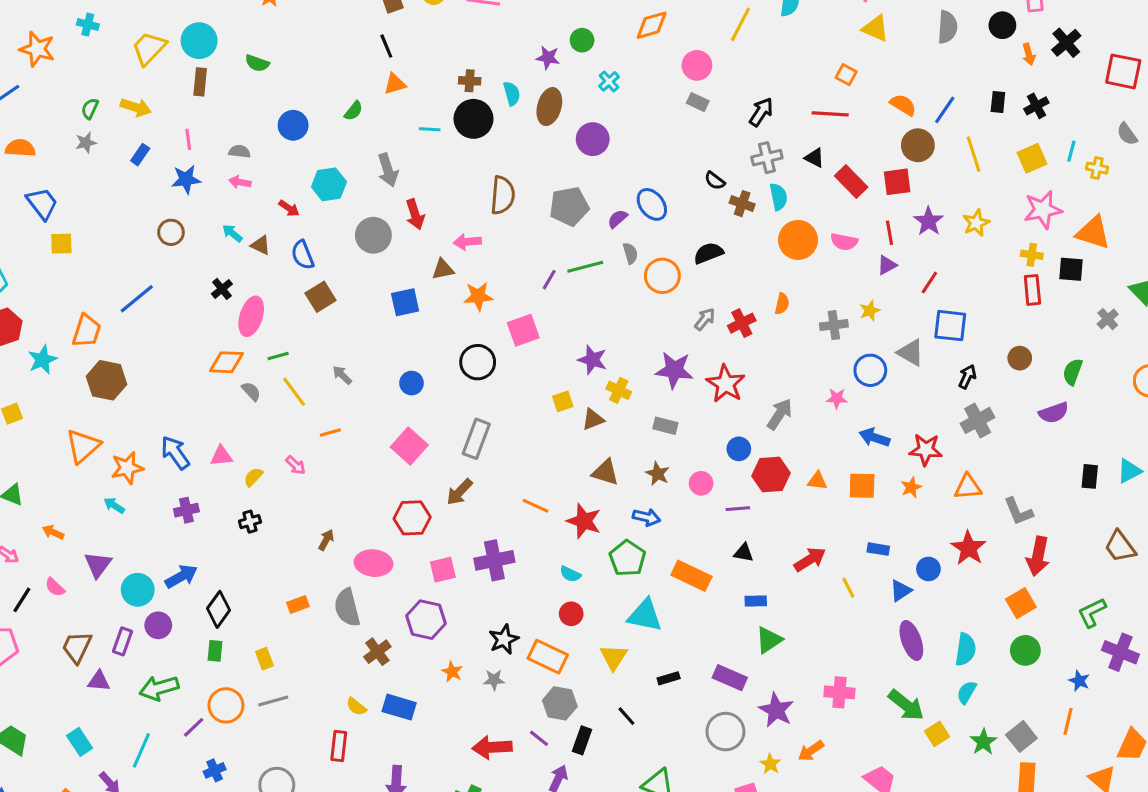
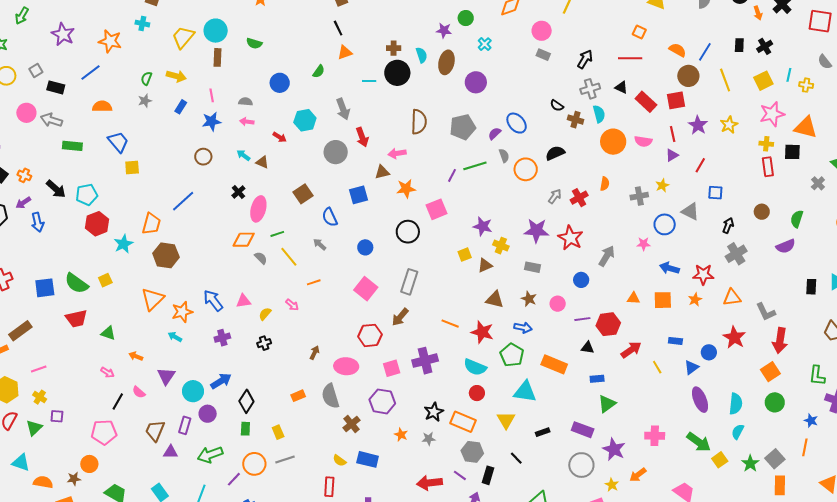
blue semicircle: (303, 255) -> (330, 217), moved
blue square: (950, 326) -> (715, 193), size x0.7
red hexagon: (771, 474) -> (608, 324), moved
cyan semicircle: (570, 574) -> (475, 367), size x1.6
green L-shape: (1092, 613) -> (817, 376), turned -55

